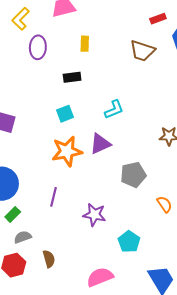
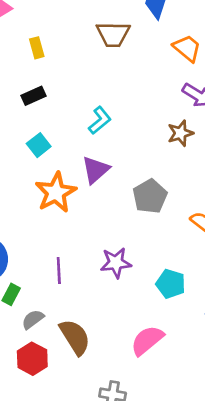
purple line: (53, 197) -> (59, 270), moved
brown semicircle: (49, 259) -> (75, 337), size x1.6

